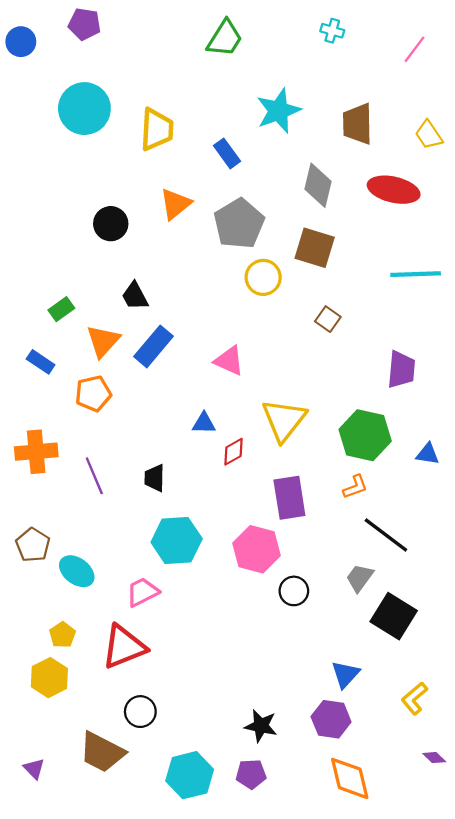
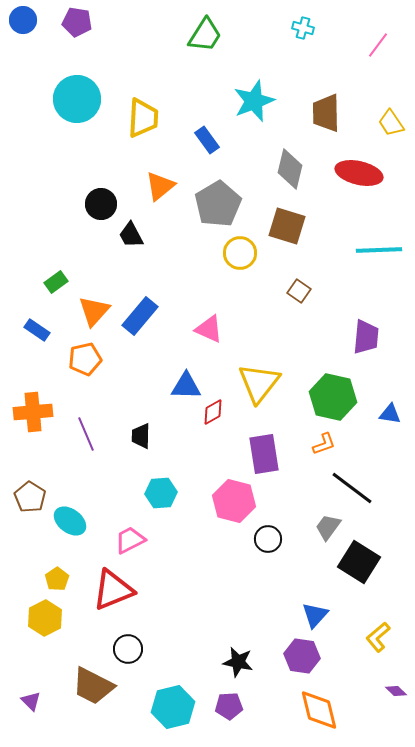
blue circle: (21, 42) -> (23, 20), moved
black trapezoid: (135, 296) -> (131, 235), moved
blue triangle: (204, 423) -> (186, 386), size x1.4
cyan hexagon: (177, 541) -> (161, 493), size x0.7

